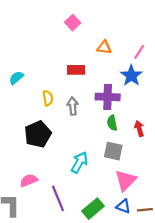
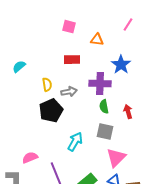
pink square: (73, 23) -> (69, 27), moved, turned -32
pink line: (139, 52) -> (128, 25), moved
gray arrow: (73, 106) -> (69, 92), turned 84
black pentagon: (38, 134) -> (51, 111), moved

